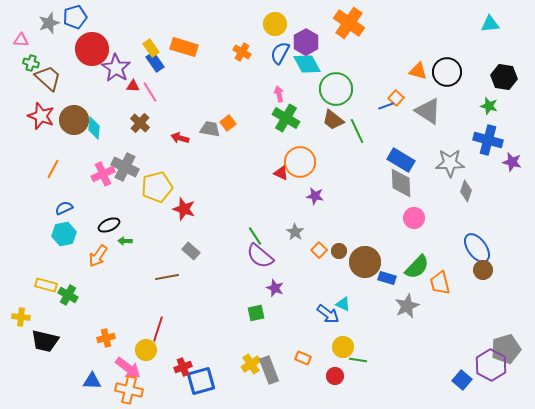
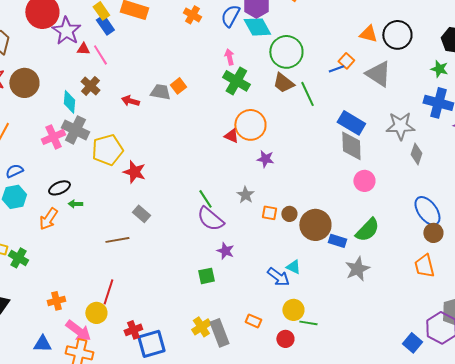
cyan diamond: (94, 128) -> (69, 102), moved
orange square: (319, 250) -> (269, 213), turned -35
orange trapezoid: (440, 283) -> (424, 266), moved

